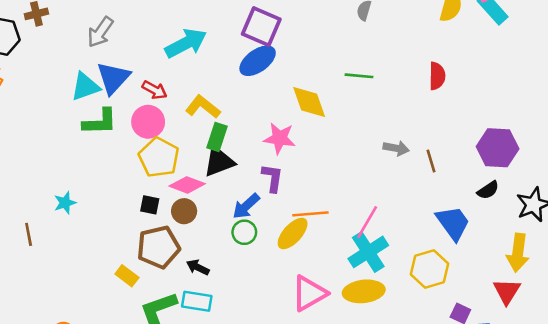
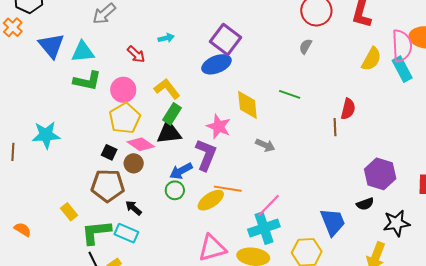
cyan arrow: (186, 43) -> (166, 38), size x0.5
blue triangle: (113, 78) -> (51, 46), moved, turned -36
red arrow: (155, 90) -> (136, 54), moved
gray arrow: (396, 148) -> (265, 145), moved
brown line: (431, 161) -> (335, 127), moved
purple L-shape: (272, 178) -> (206, 155), size x1.4
cyan star: (65, 203) -> (46, 135), size x1.6
yellow rectangle: (127, 276) -> (69, 212), moved

